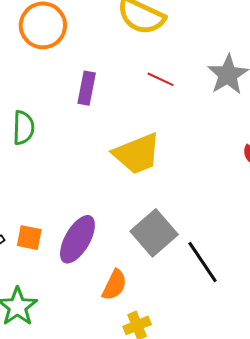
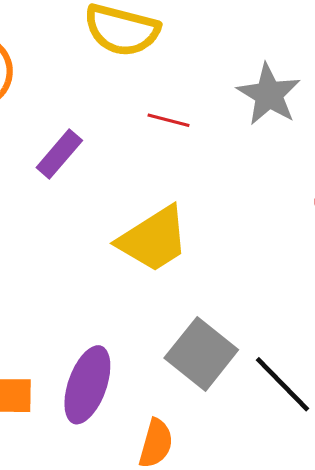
purple rectangle: (87, 88) -> (59, 154), turned 40

